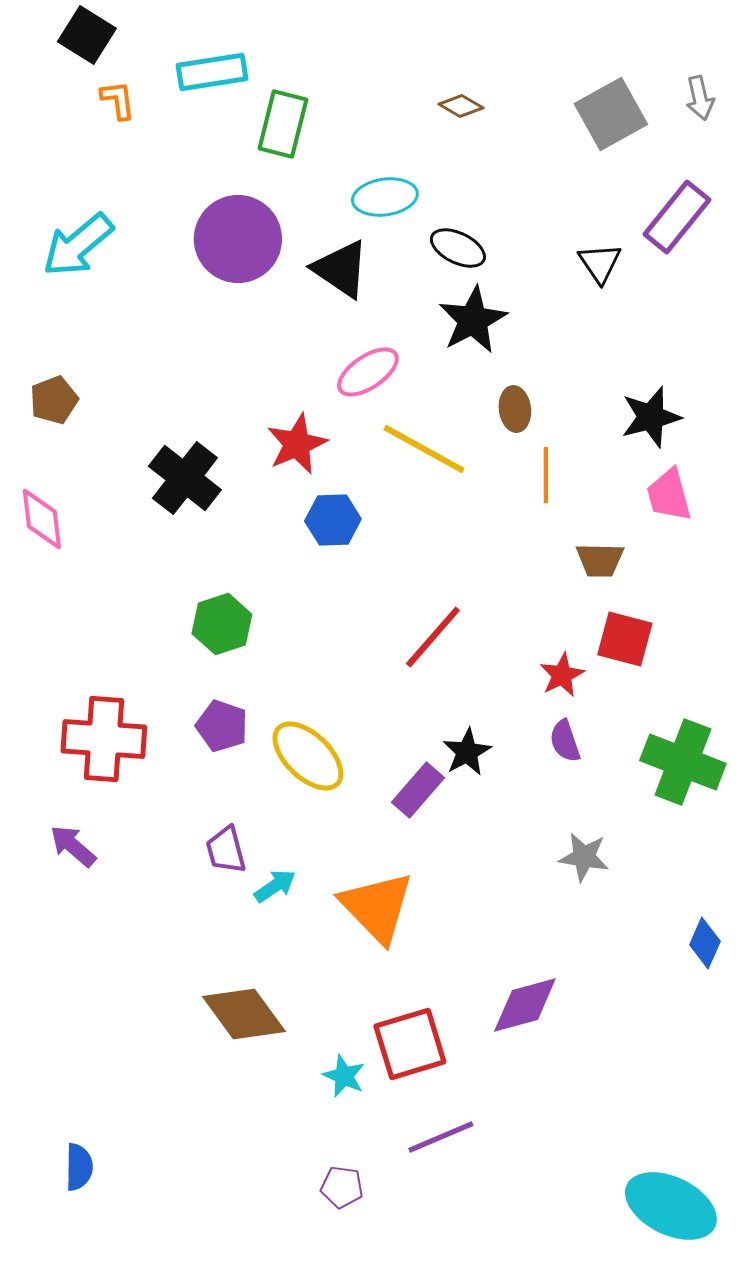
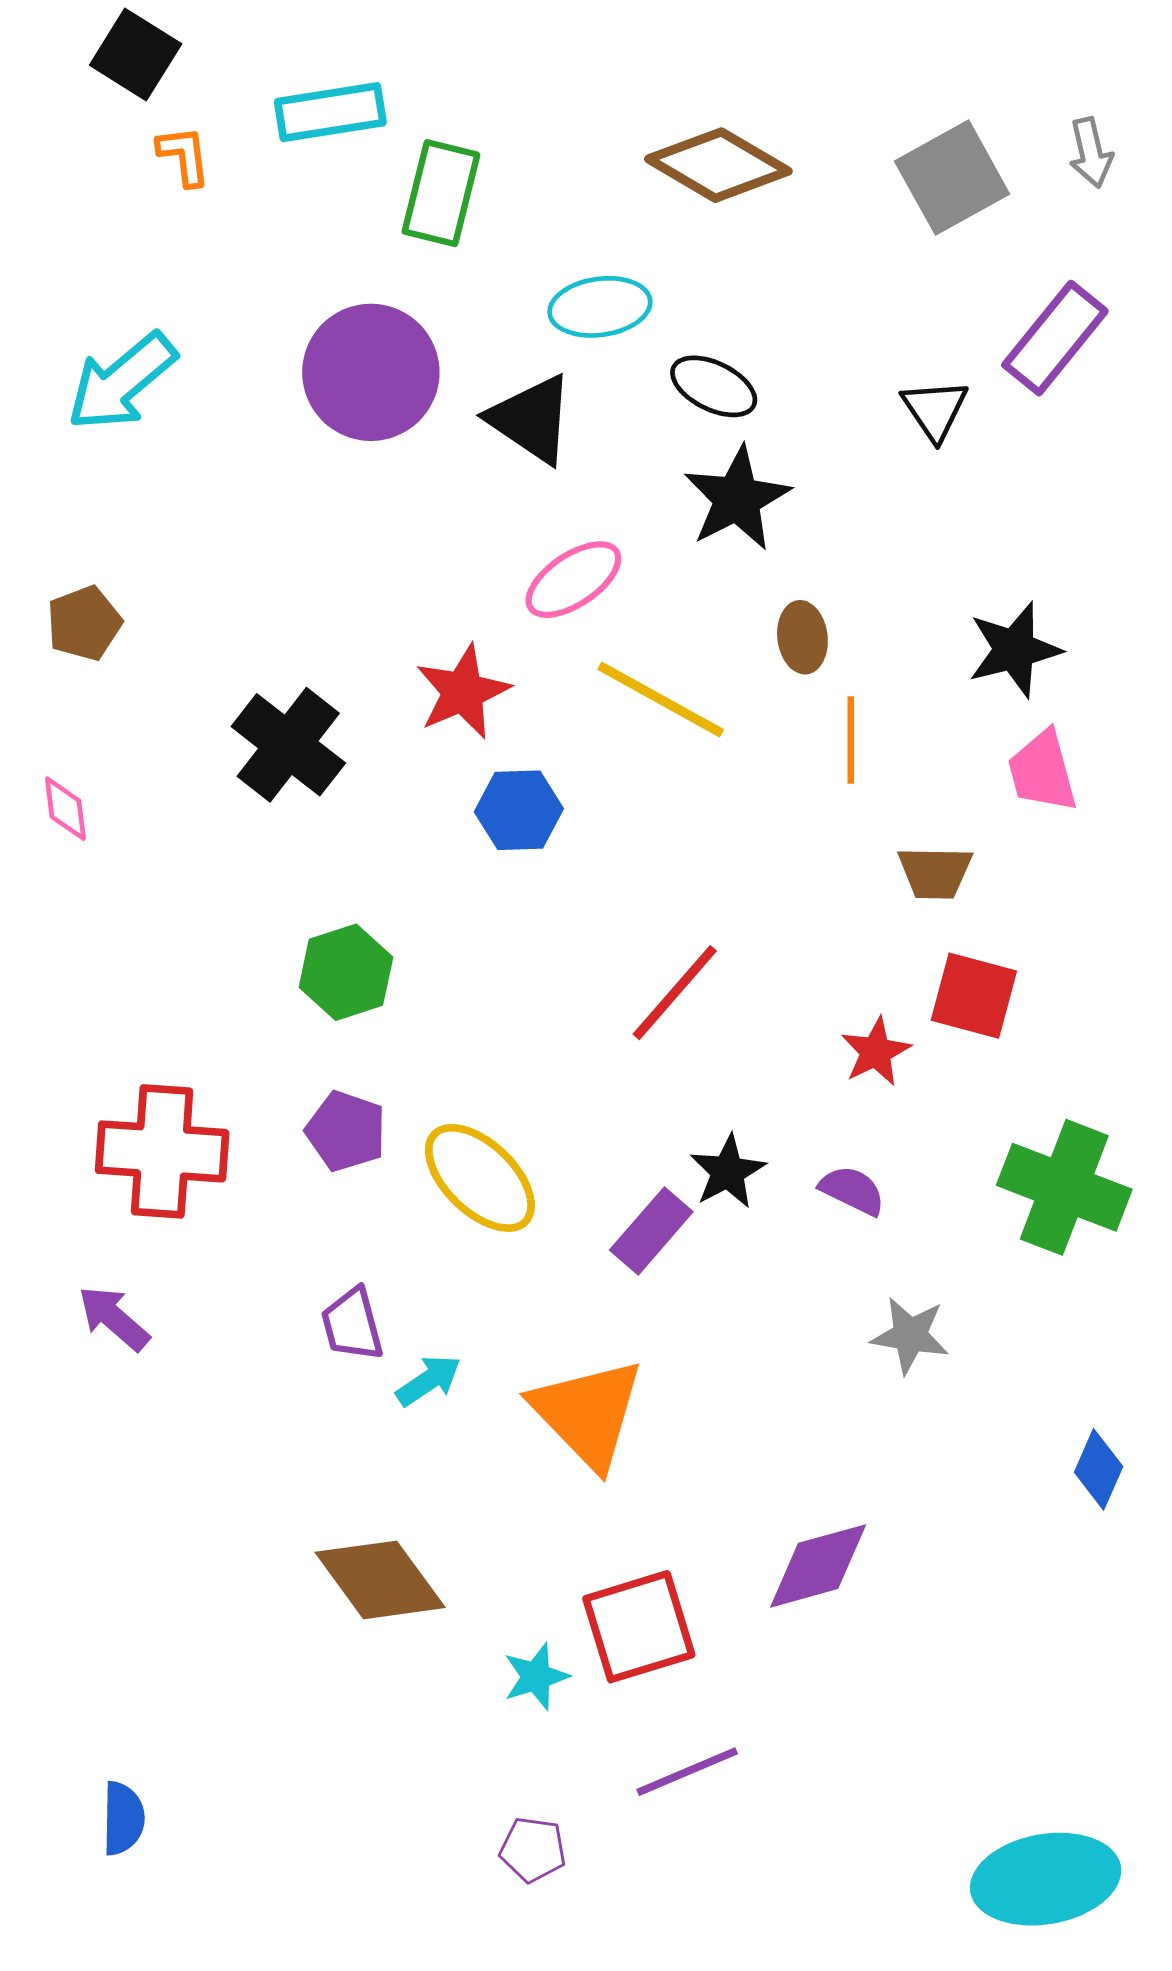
brown diamond: (461, 106) -> (718, 165), size x2.0
pink diamond: (42, 519) -> (65, 809), size x0.7
purple semicircle: (565, 741) -> (852, 1190), moved, turned 135
cyan star: (344, 1076) -> (536, 1677), turned 30
cyan ellipse: (671, 1206) -> (1046, 1879), turned -36

